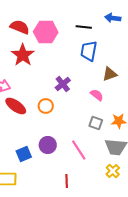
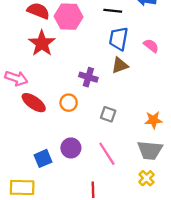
brown triangle: (110, 74) -> (120, 65), moved
purple cross: (63, 84) -> (88, 77), turned -35
pink semicircle: (97, 95) -> (151, 46), moved
gray square: (96, 123) -> (108, 114), moved

